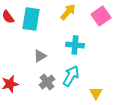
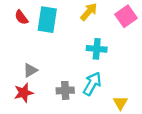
gray triangle: (40, 56) -> (30, 70), moved
gray cross: (47, 82) -> (65, 90), turned 35

